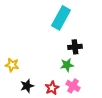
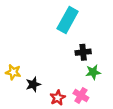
green star: (67, 65) -> (93, 72), moved
black star: (27, 86) -> (33, 84), moved

